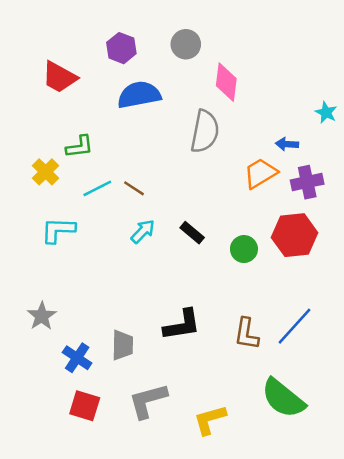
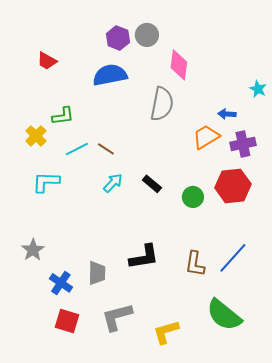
purple hexagon: (121, 48) -> (118, 38), moved
red trapezoid: (59, 77) -> (47, 61), size x0.7

